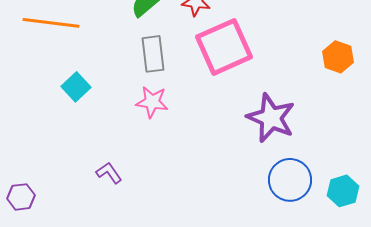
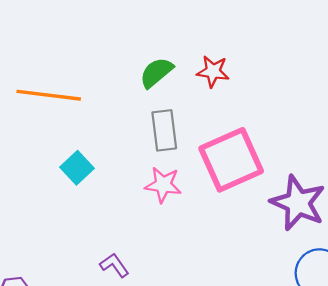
pink square: (224, 47) -> (231, 160), moved

